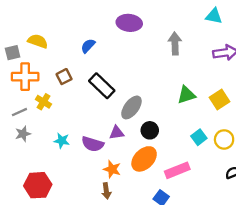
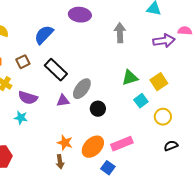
blue semicircle: (88, 46) -> (44, 35), size x1.5
purple triangle: (117, 133) -> (63, 101), moved
cyan square: (199, 137) -> (141, 101), moved
purple semicircle: (93, 144) -> (28, 98), moved
orange ellipse: (144, 159) -> (93, 147), moved

